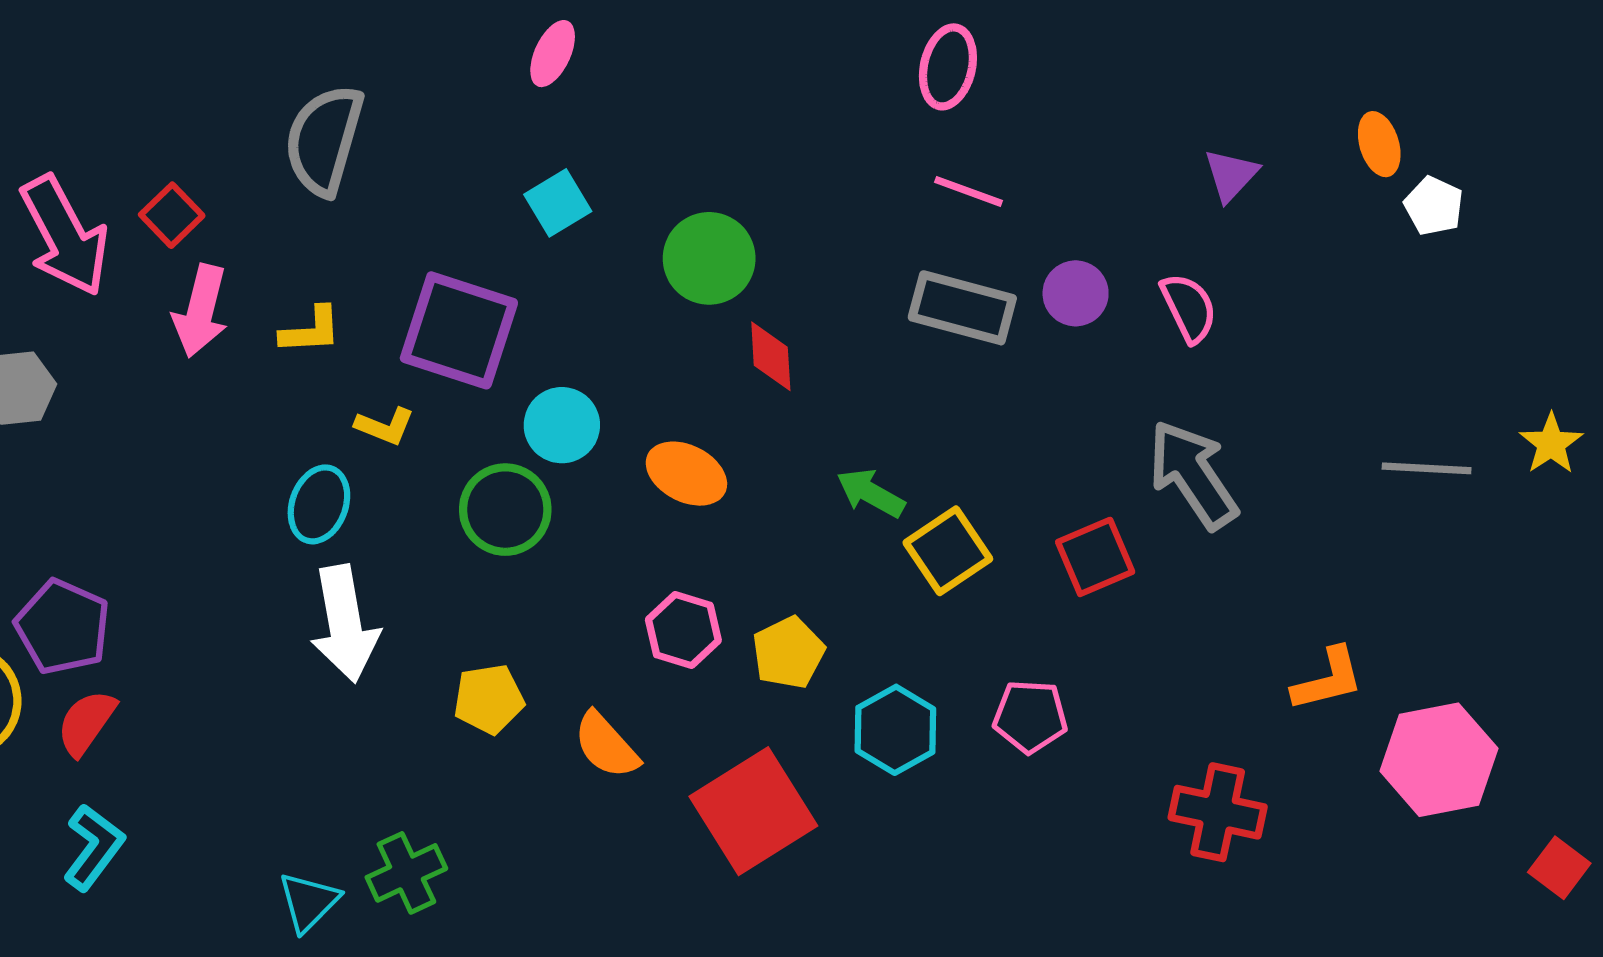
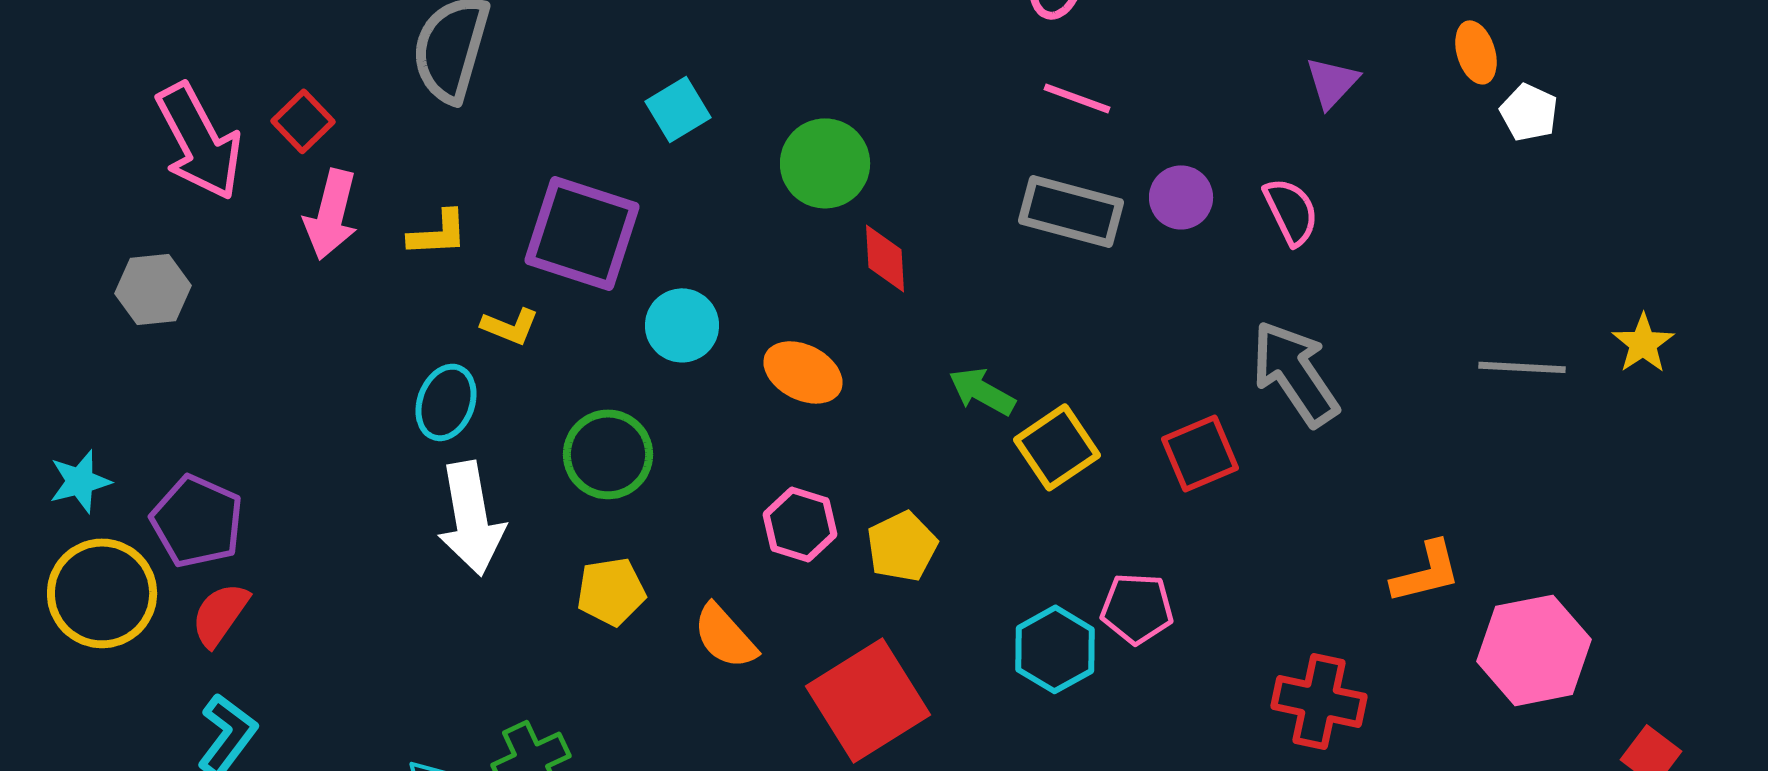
green circle: (505, 510) -> (608, 454), moved
cyan hexagon: (895, 730) -> (1055, 649), moved

